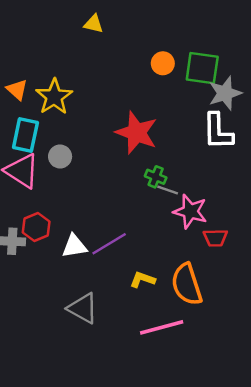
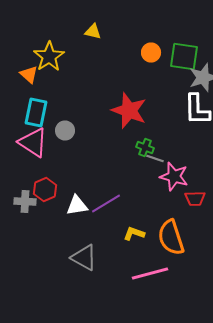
yellow triangle: (94, 24) -> (93, 32), moved
yellow star: (54, 97) -> (49, 56), moved

